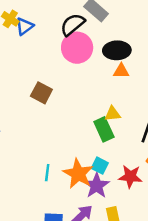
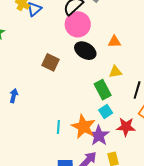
black ellipse: (117, 50) -> (85, 51), moved, turned 35
yellow triangle: (113, 114) -> (115, 72), moved
cyan square: (100, 166) -> (106, 111), moved, turned 32

